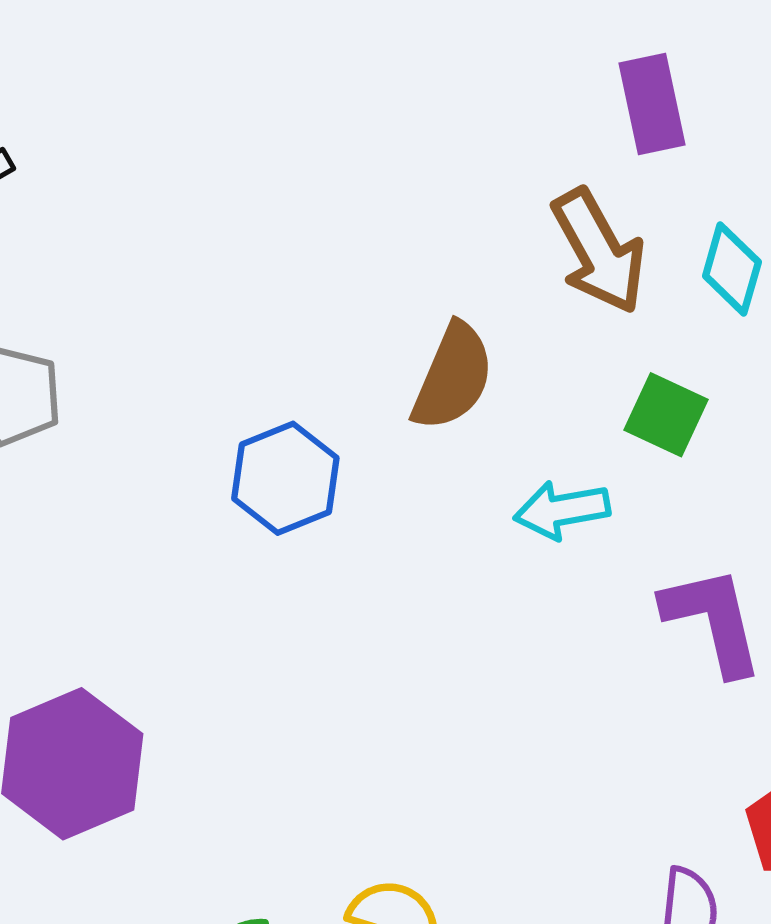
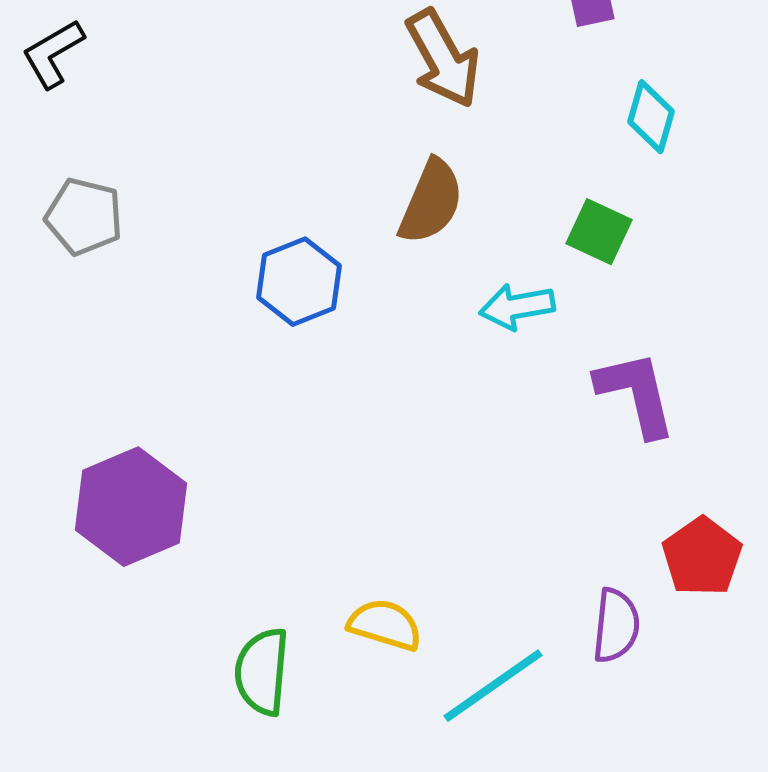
brown arrow: (599, 251) -> (443, 59), moved

